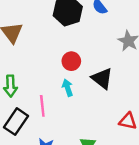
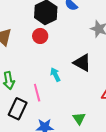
red circle: (71, 61) -> (40, 36), moved

